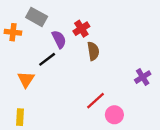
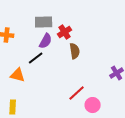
gray rectangle: (37, 17) -> (44, 22), moved, turned -30
purple semicircle: (59, 39) -> (46, 41), turned 56
orange triangle: (26, 79) -> (18, 75), turned -49

